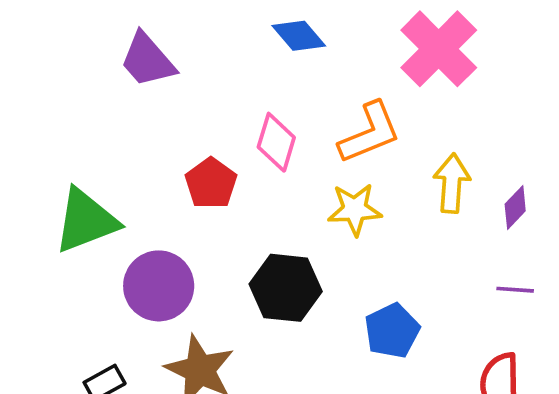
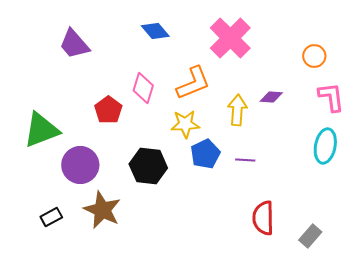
purple diamond: (515, 208) -> (271, 97), moved, turned 50
purple line: (515, 290) -> (245, 160), moved
blue pentagon: (392, 331) -> (205, 154), moved

